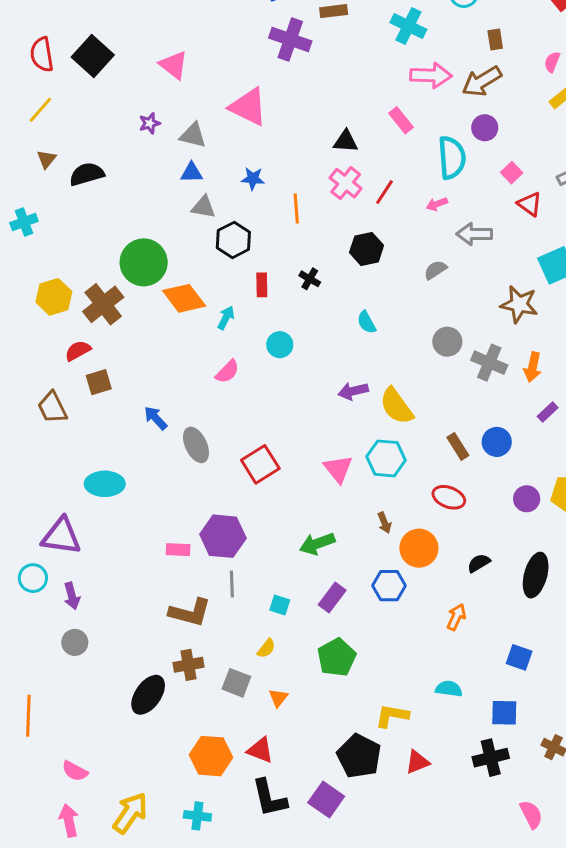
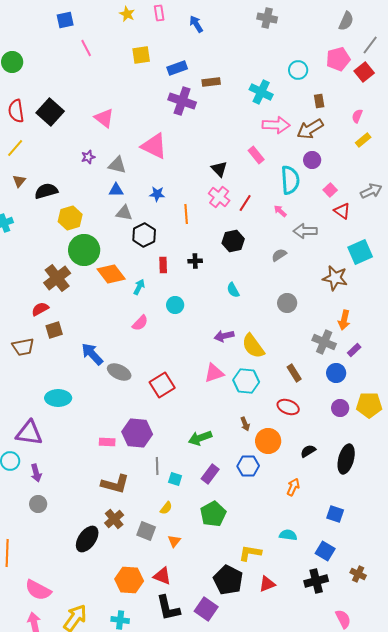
black triangle: (346, 141) -> (219, 169), turned 42
pink arrow: (437, 204) -> (280, 211), turned 64
black cross: (310, 279) -> (195, 261), turned -32
yellow hexagon: (54, 297) -> (70, 218), moved
gray cross: (489, 363) -> (324, 342), moved
brown trapezoid: (52, 408) -> (23, 347), turned -75
blue arrow: (156, 418) -> (92, 354), size x1.4
blue circle: (497, 442) -> (336, 373), moved
gray ellipse: (196, 445) -> (119, 372), turned -40
pink triangle: (338, 469) -> (214, 373), moved, turned 50
gray line: (232, 584) -> (157, 466), moved
brown cross: (189, 665) -> (114, 519), turned -30
blue square: (504, 713) -> (325, 551), turned 30
pink semicircle: (75, 771) -> (38, 590), size x1.5

